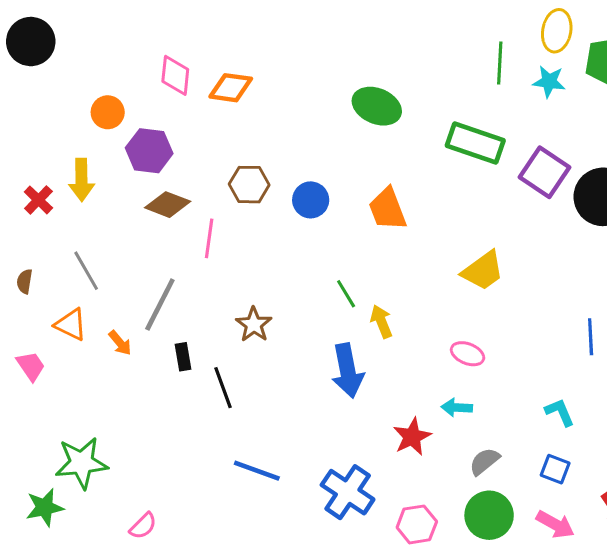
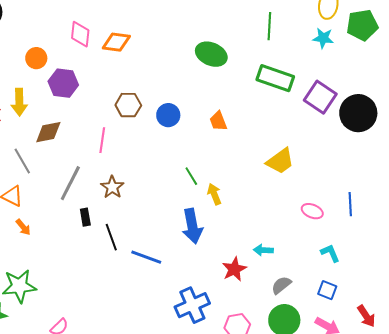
green line: (500, 63) -> (269, 26), moved
brown diamond: (168, 205) -> (48, 132), moved, turned -32
orange trapezoid: (388, 209) -> (218, 121), size x0.7
brown star: (254, 324) -> (112, 187), moved
orange arrow: (120, 343) -> (23, 227), moved
pink ellipse: (468, 354) -> (312, 211), moved
blue line: (257, 471) -> (146, 257), moved
blue cross: (348, 492) -> (192, 305), turned 32

